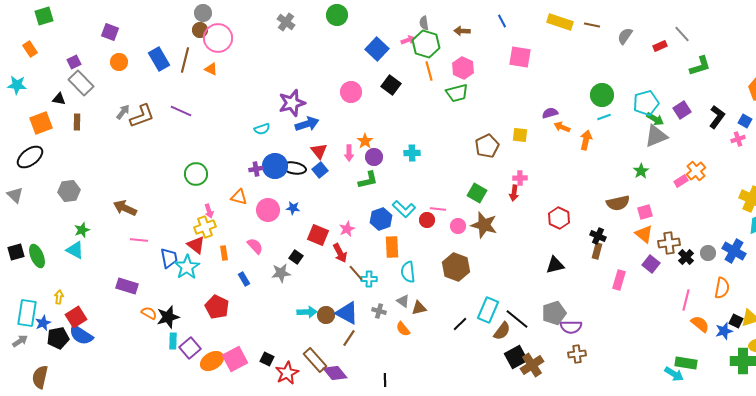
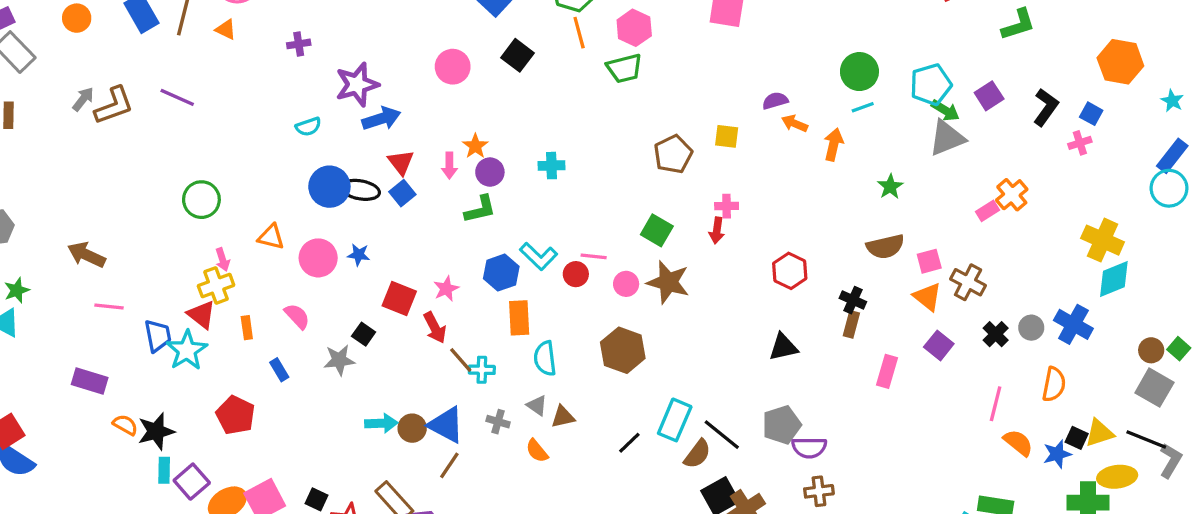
purple cross: (256, 169) -> (299, 44), moved
green star: (641, 171) -> (890, 187), moved
brown cross: (669, 243) -> (968, 282), moved, turned 35

